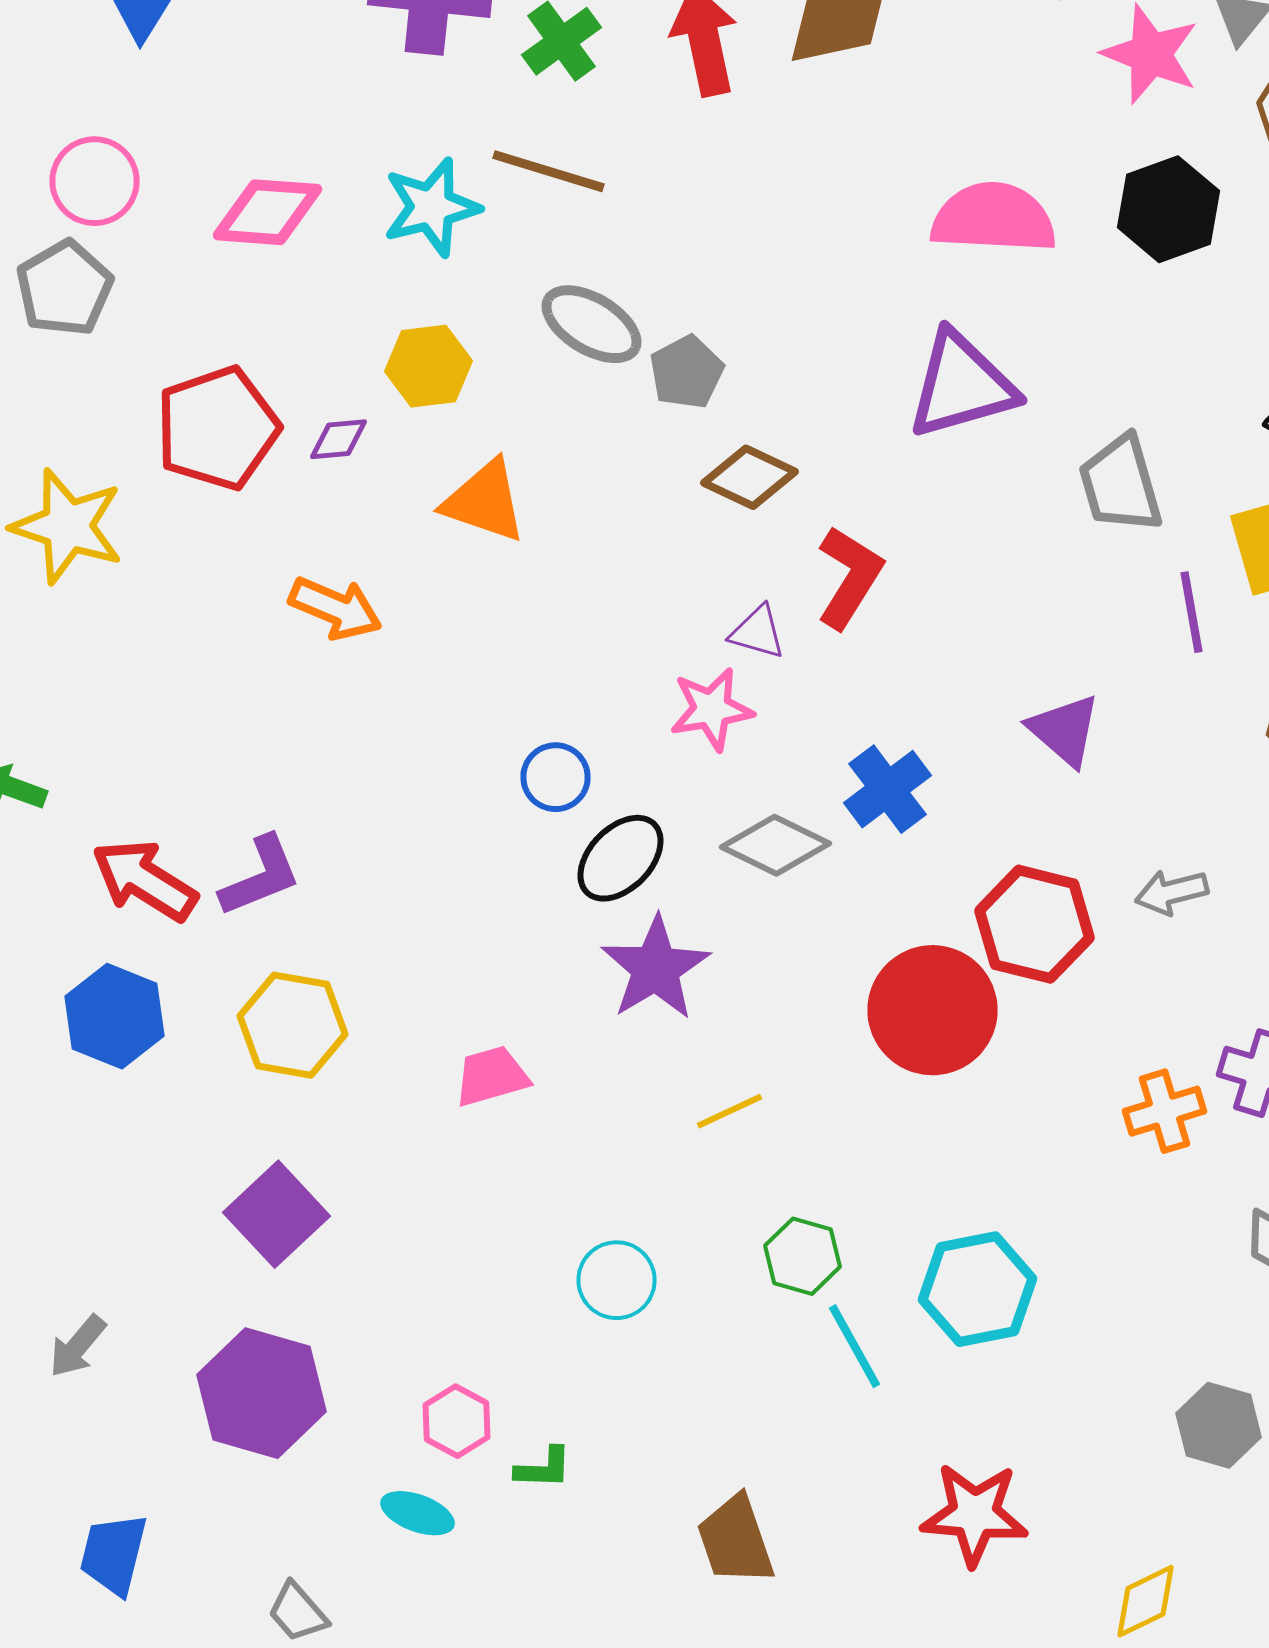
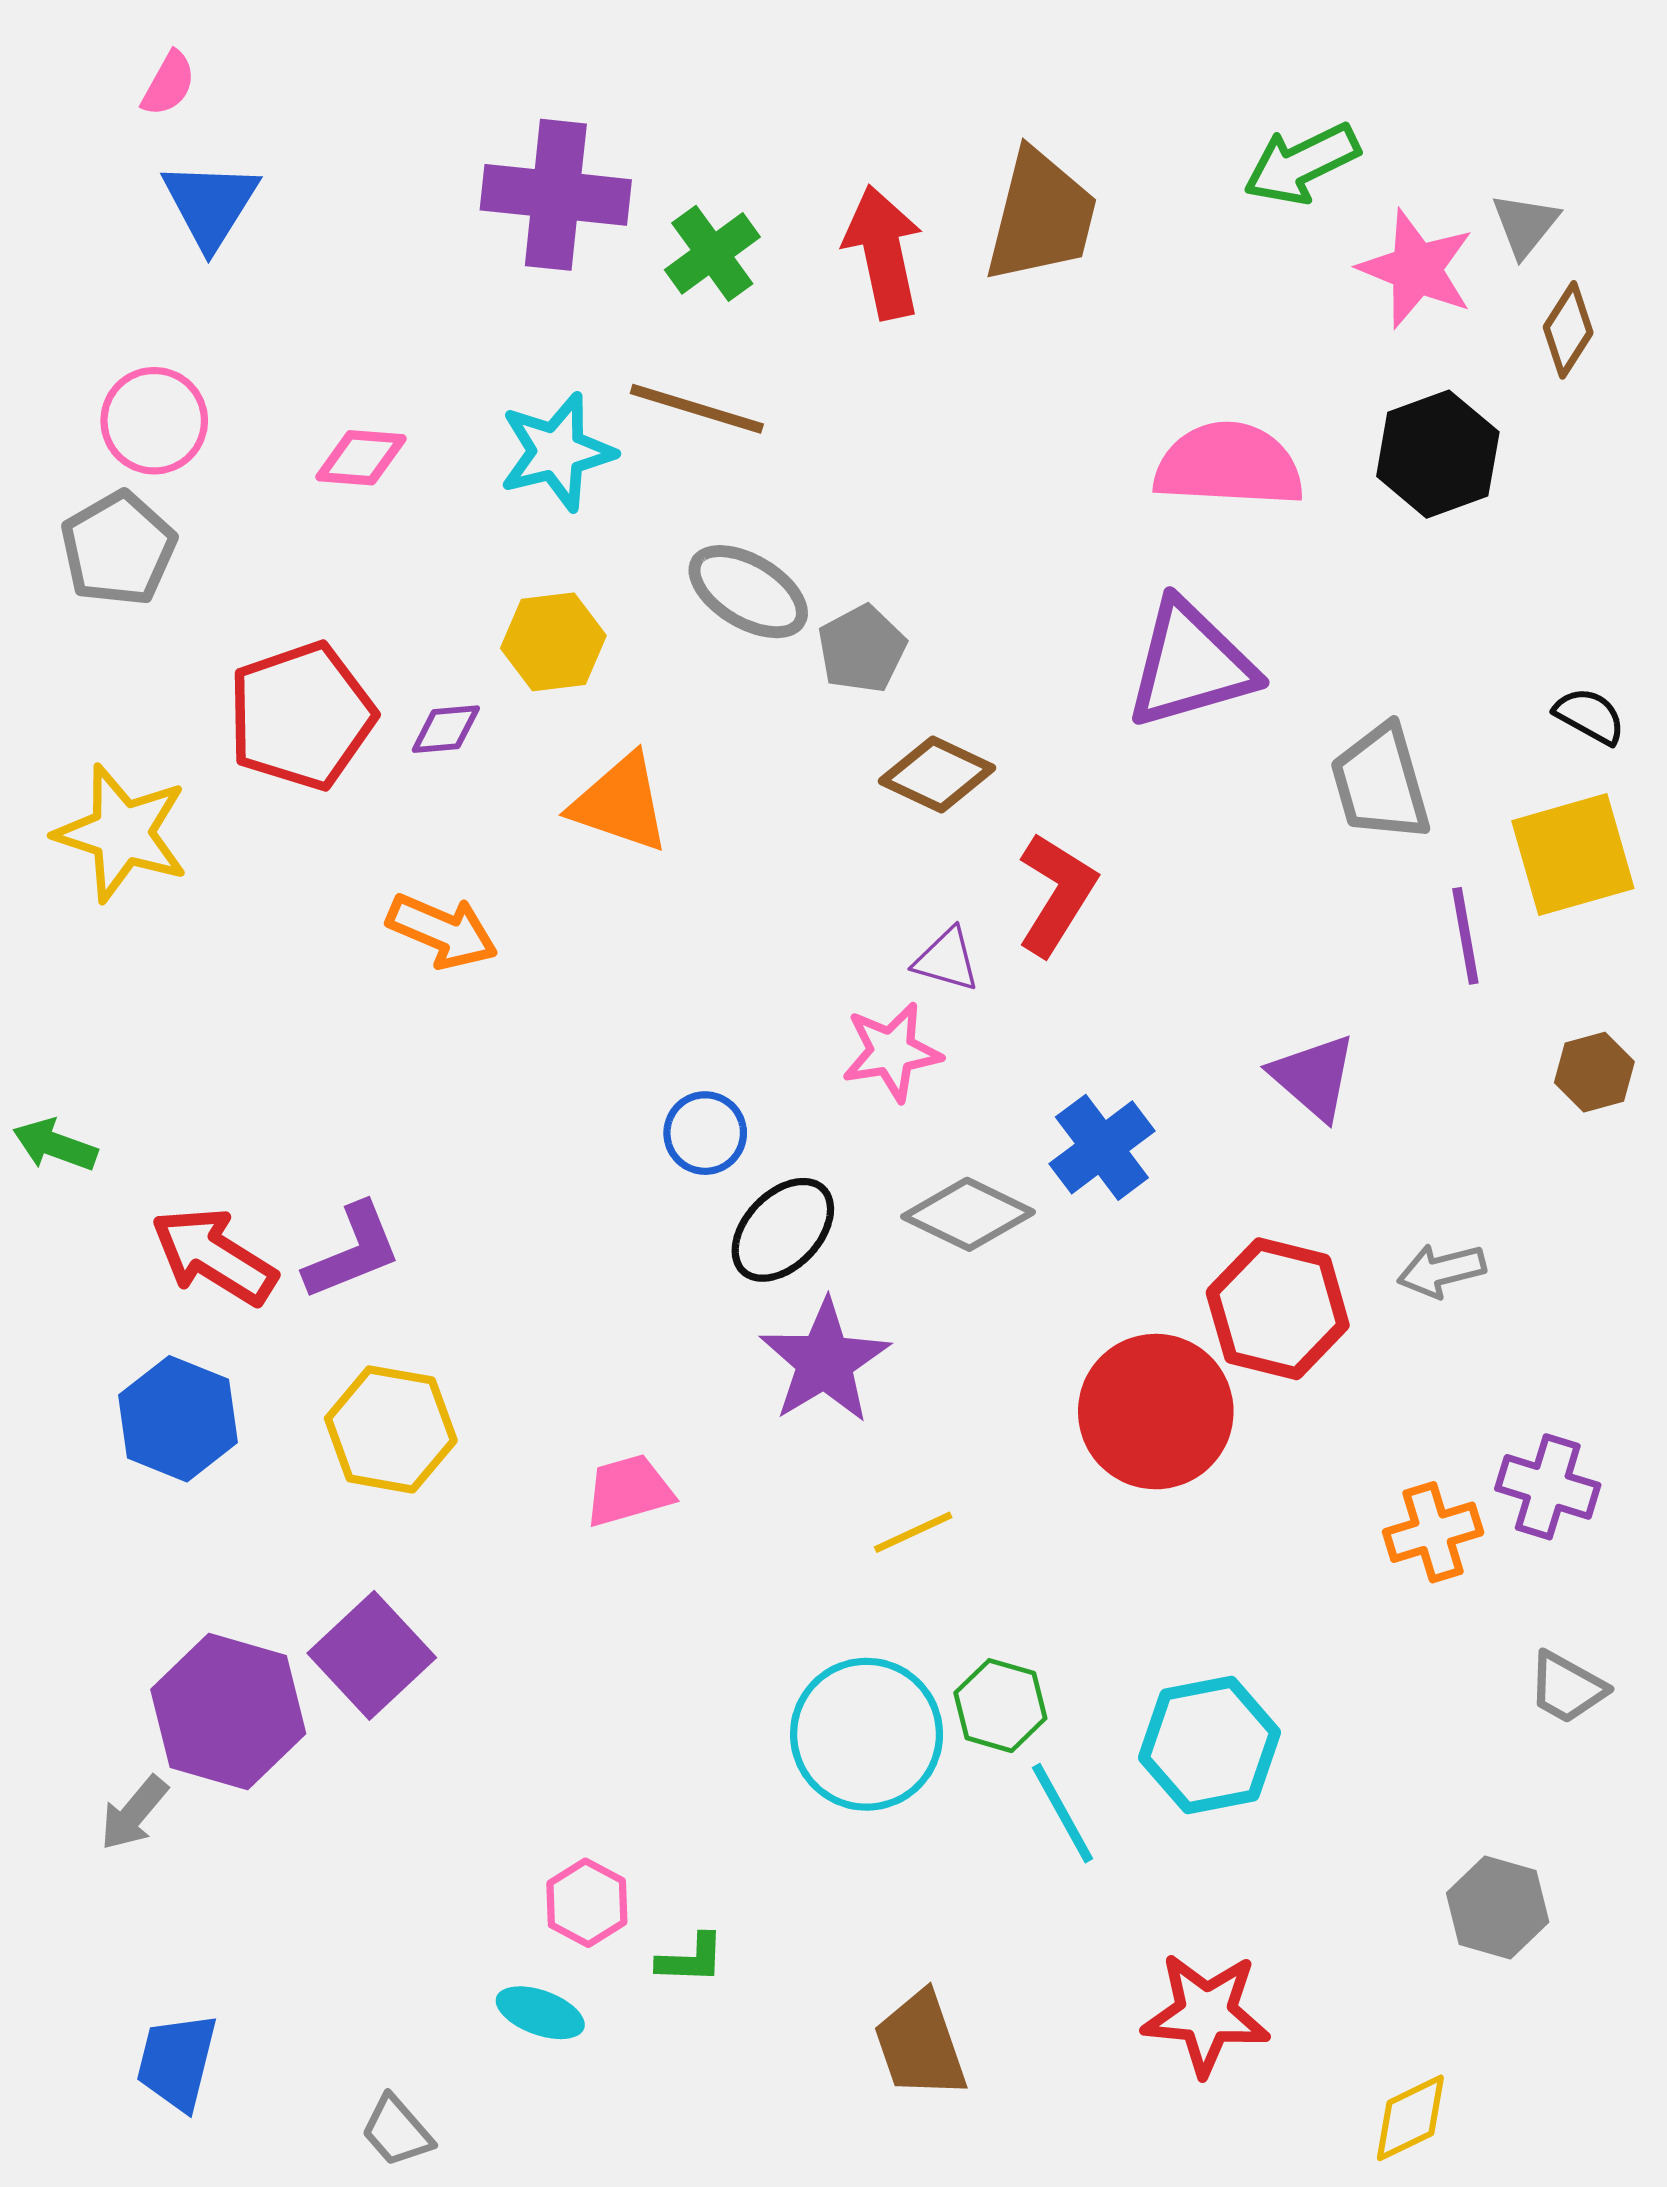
pink diamond: (268, 212) -> (361, 458), size x0.7
cyan circle: (616, 1280) -> (867, 1734), moved, size x1.6
purple hexagon: (262, 1393) -> (228, 1712), moved

